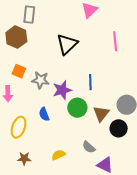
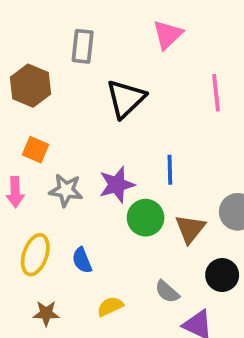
gray rectangle: (29, 15) -> (83, 46), moved
gray star: (41, 80) -> (66, 190), moved
blue semicircle: (44, 114) -> (82, 260), moved
black circle: (119, 128) -> (222, 275), moved

